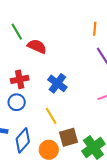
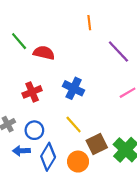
orange line: (95, 29) -> (89, 23), moved
blue circle: (17, 102) -> (34, 130), moved

